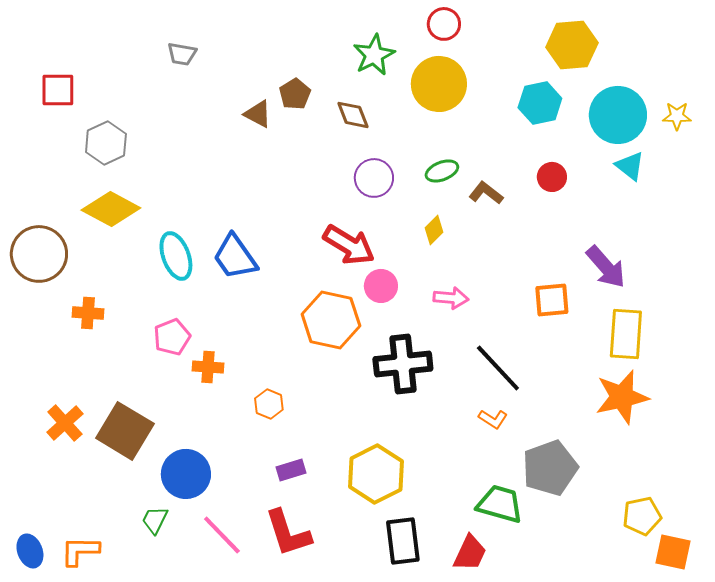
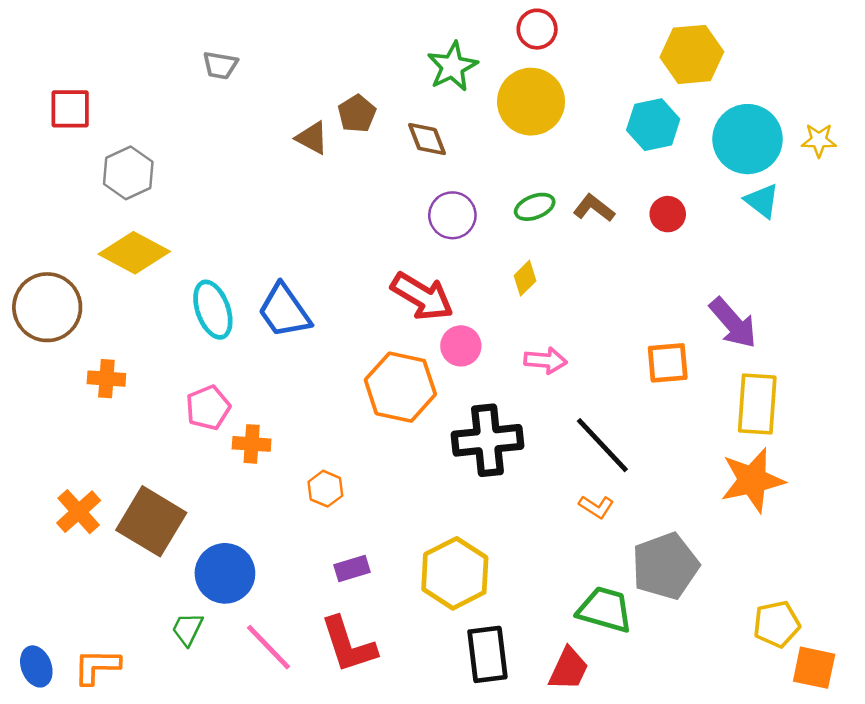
brown L-shape: (486, 193) -> (594, 208), moved

